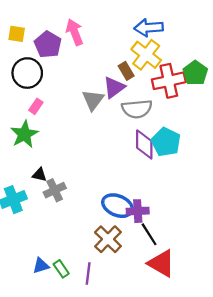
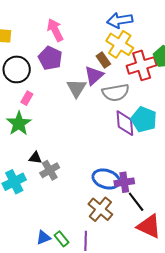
purple pentagon: (48, 44) -> (50, 58), moved

